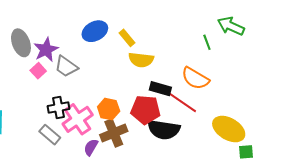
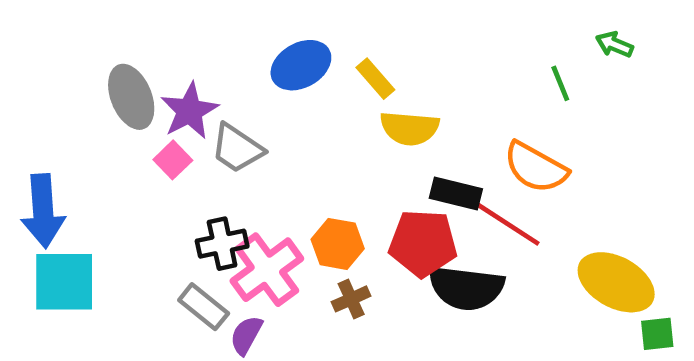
green arrow: (231, 26) -> (614, 44), size x0.6
brown cross: (114, 133) -> (351, 299), size x0.6
purple semicircle: (91, 147) -> (246, 335), moved

